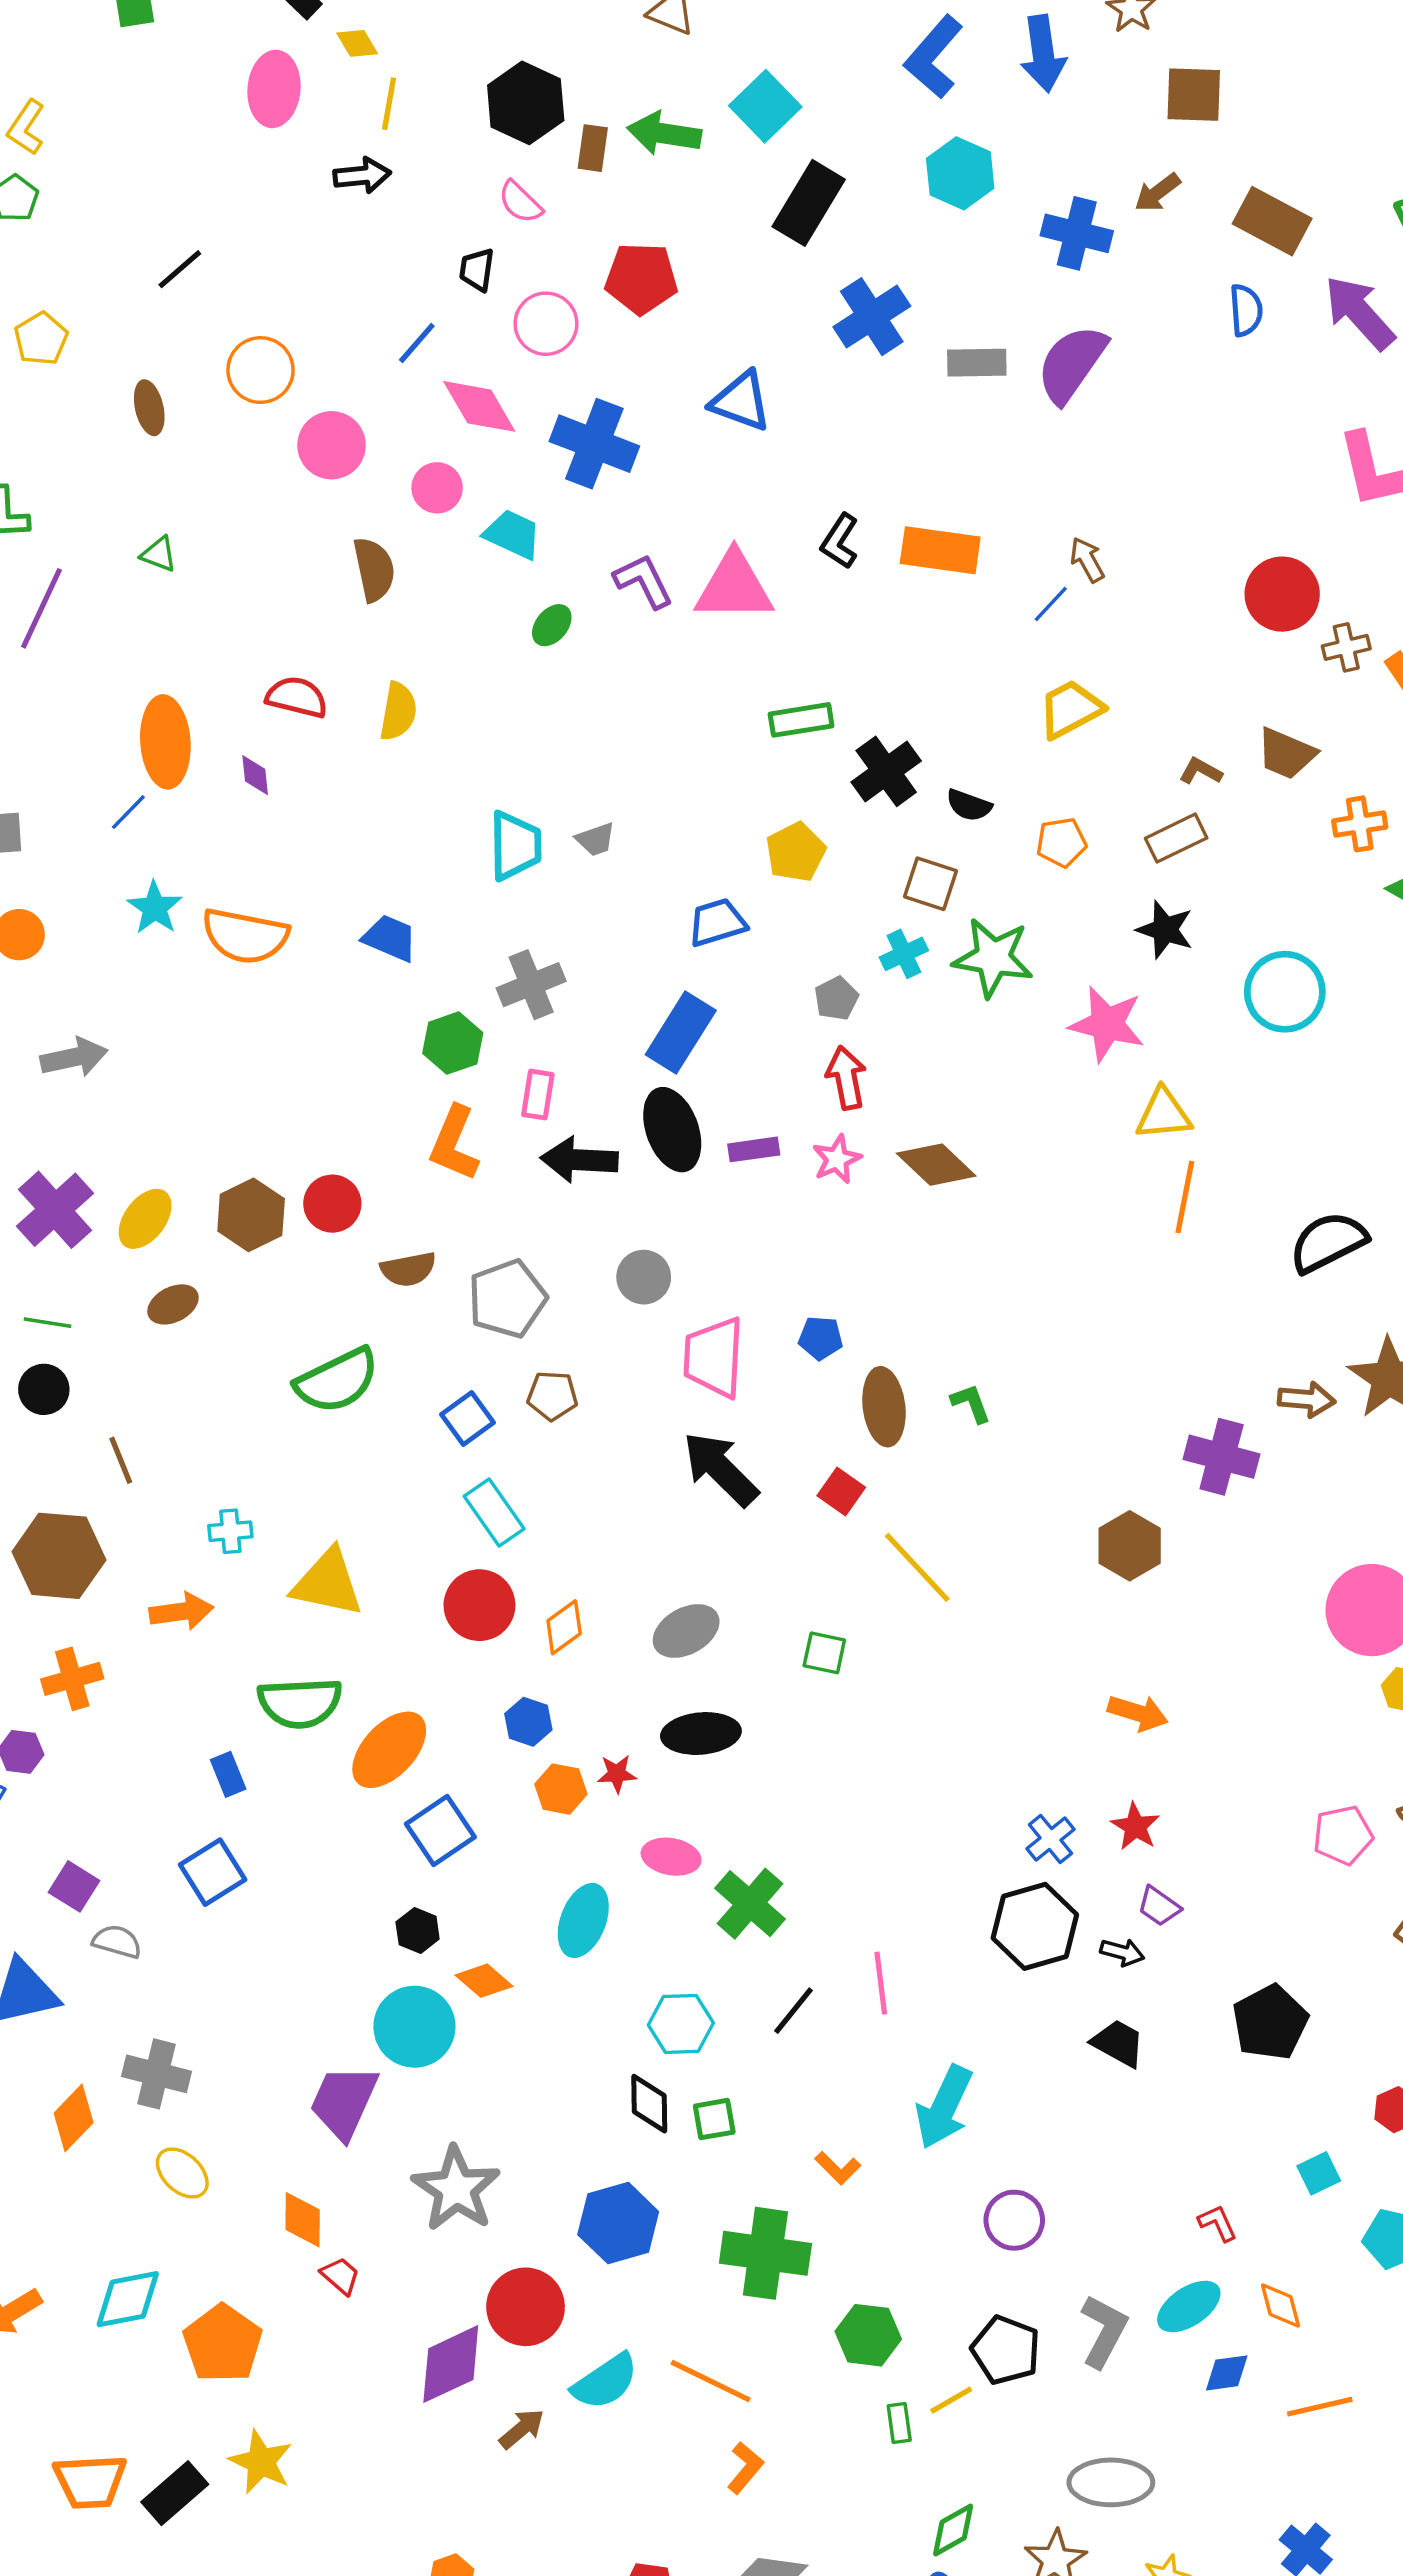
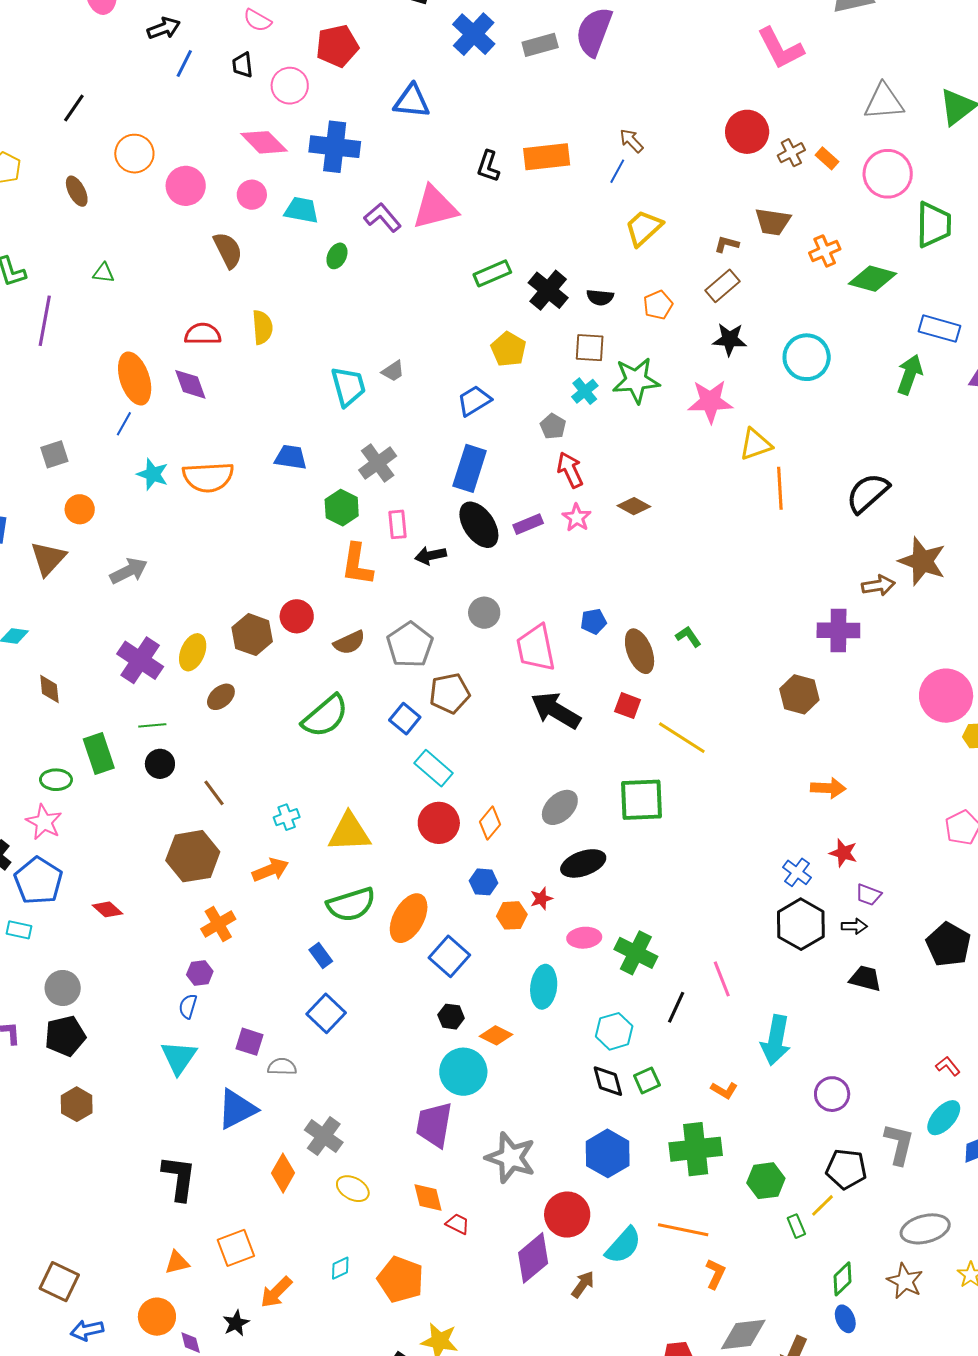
blue line: (417, 343) -> (184, 63), moved
purple diamond: (255, 775) -> (190, 384), size x1.5
black arrow: (579, 1160) -> (431, 555), size x0.7
brown diamond: (936, 1165) -> (634, 506), size x0.7
brown pentagon: (552, 1396) -> (450, 693), size x1.4
green square: (824, 1653) -> (641, 800), size x1.8
gray cross: (157, 2074) -> (324, 1136), turned 36
cyan diamond: (128, 2299) -> (340, 1268), size x0.6

